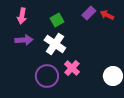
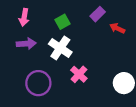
red arrow: (107, 15) -> (117, 28), moved
purple circle: (47, 76) -> (38, 83), moved

